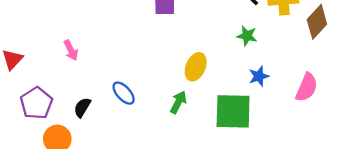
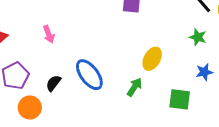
blue ellipse: (124, 93) -> (89, 75), size x1.5
green square: (233, 111) -> (180, 99), size x0.7

